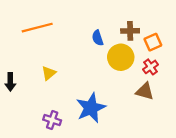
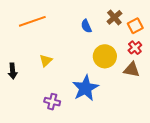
brown cross: (130, 31) -> (114, 17), turned -35
yellow circle: (121, 57) -> (105, 56), moved

